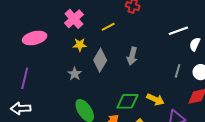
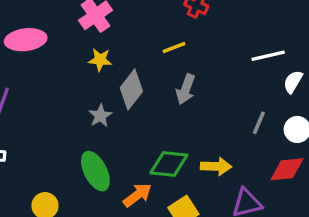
yellow line: (108, 27) -> (174, 48), moved
gray star: (75, 74) -> (100, 116), moved
yellow arrow: (155, 99) -> (216, 166), turned -30

